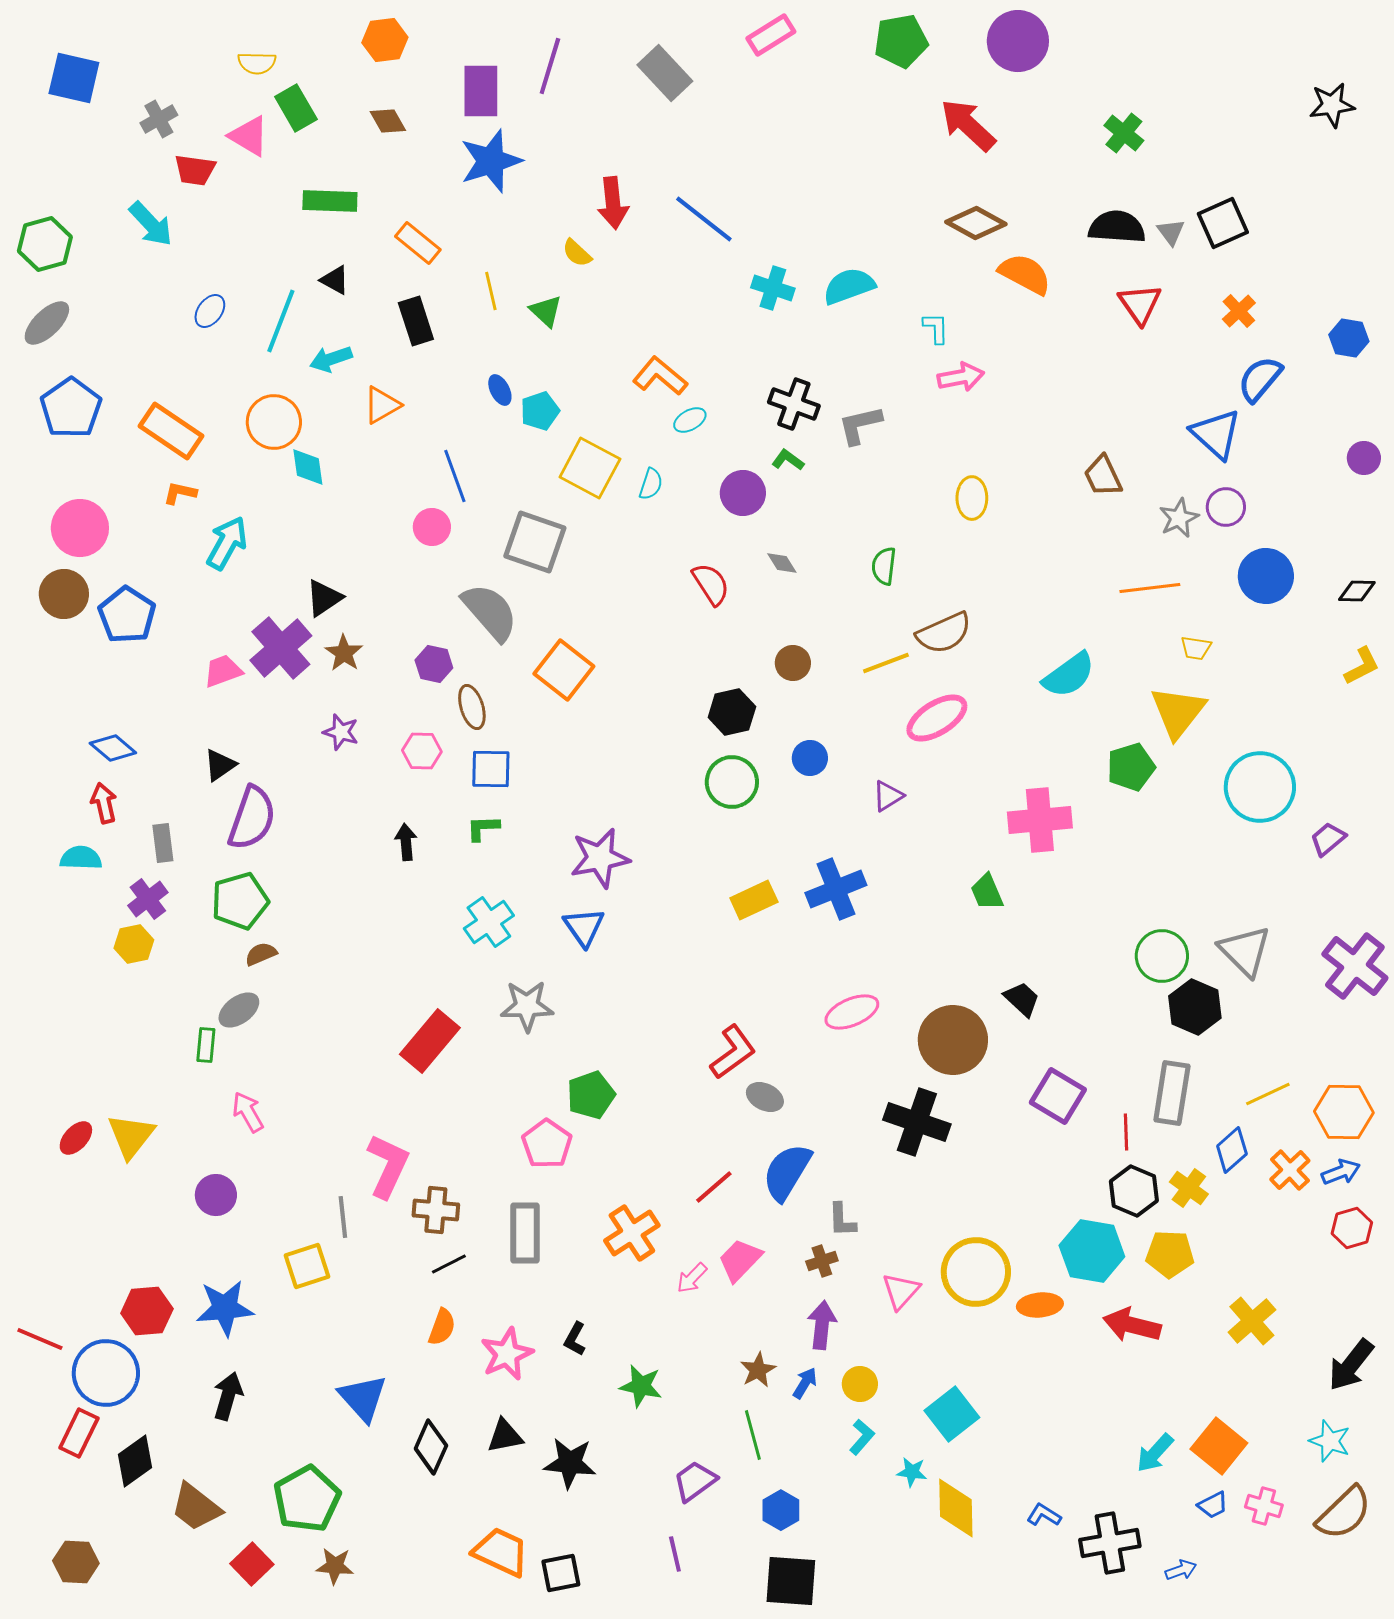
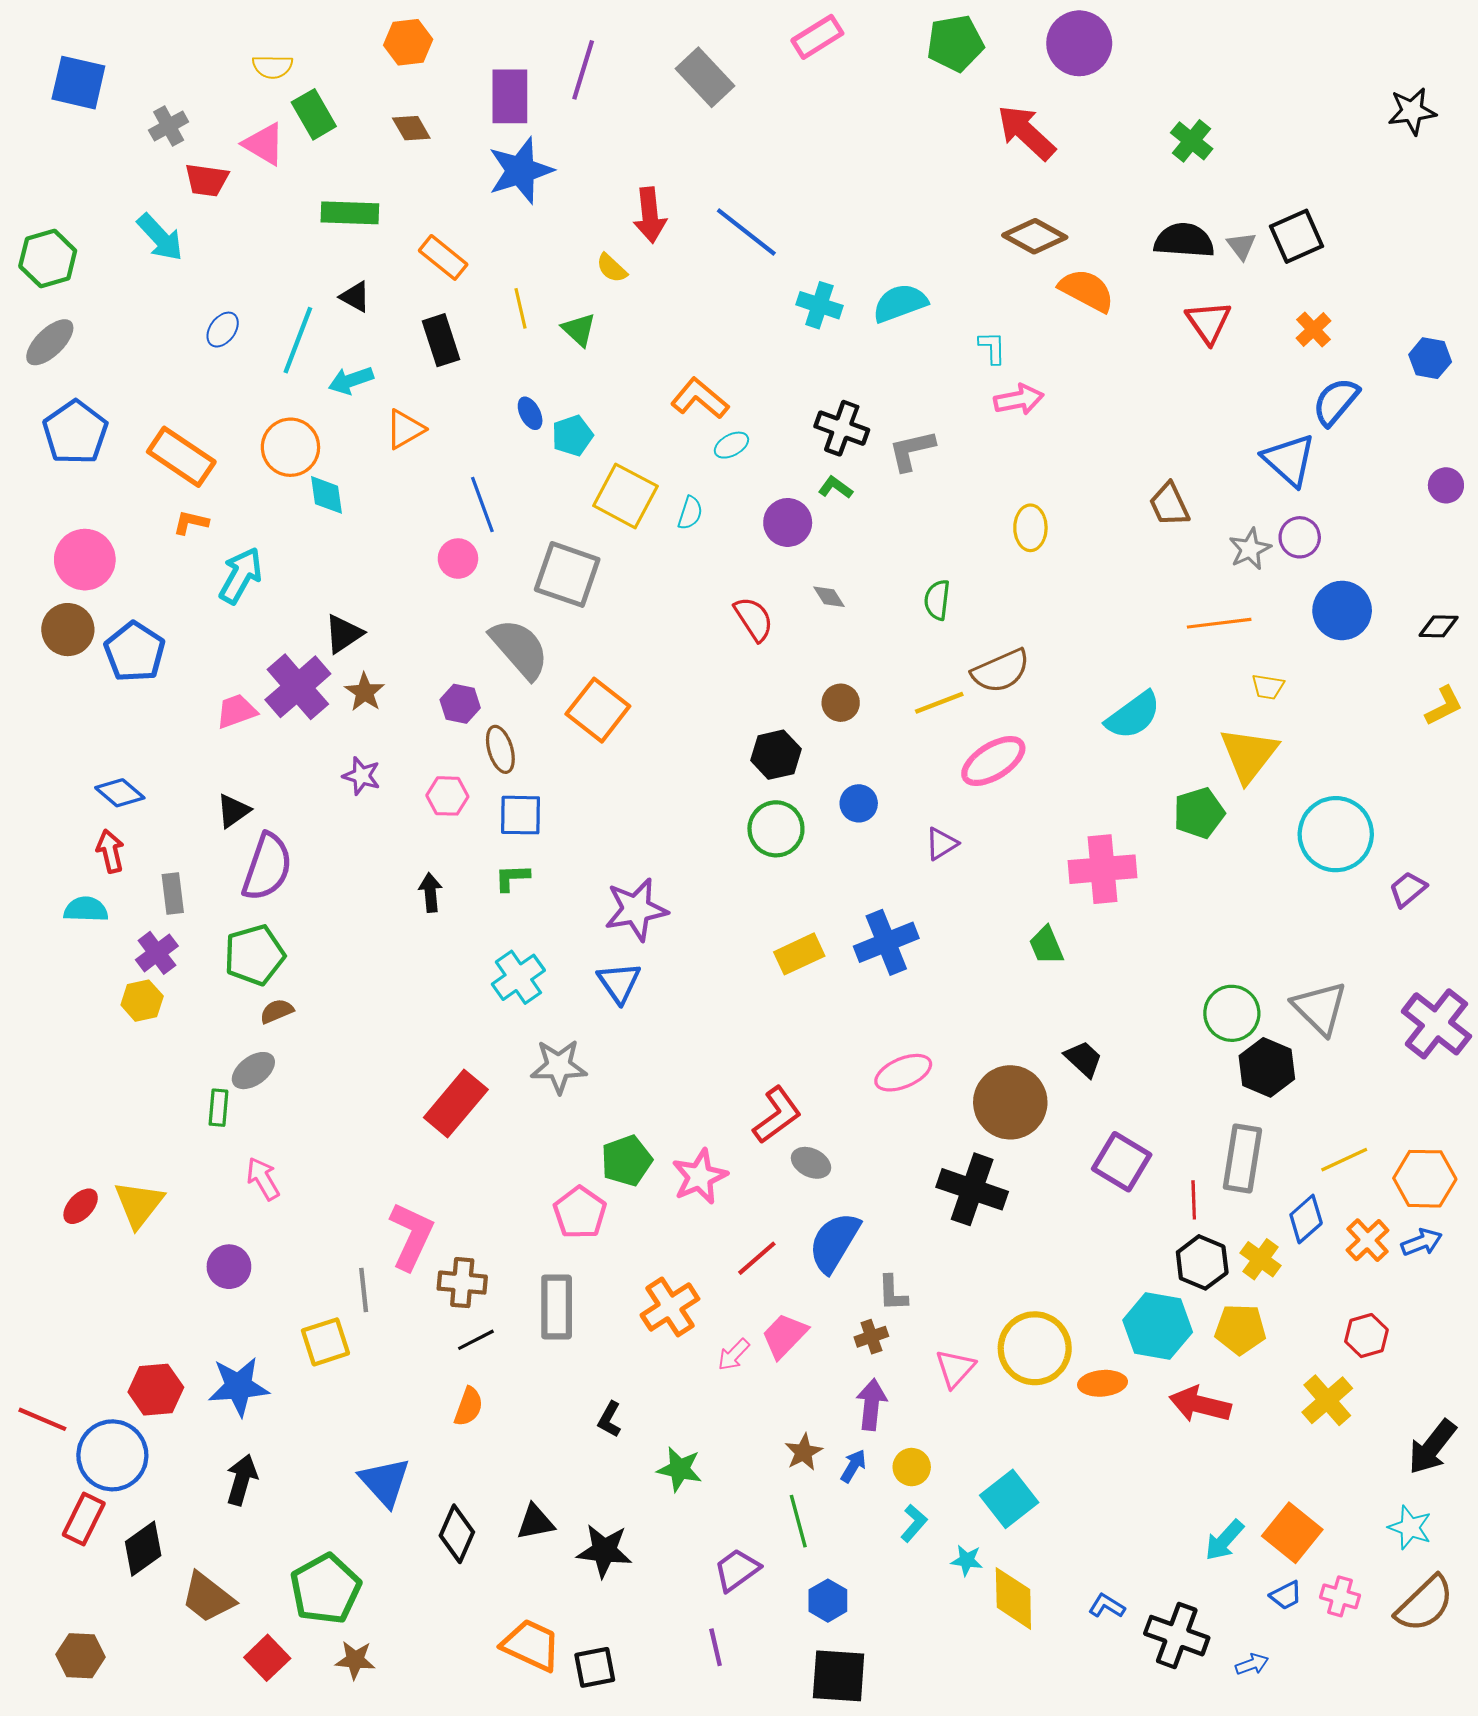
red hexagon: (1352, 1228) -> (1366, 1336), moved
pink star: (507, 1354) -> (700, 1177), moved
black cross: (1110, 1543) -> (1177, 1636), turned 30

